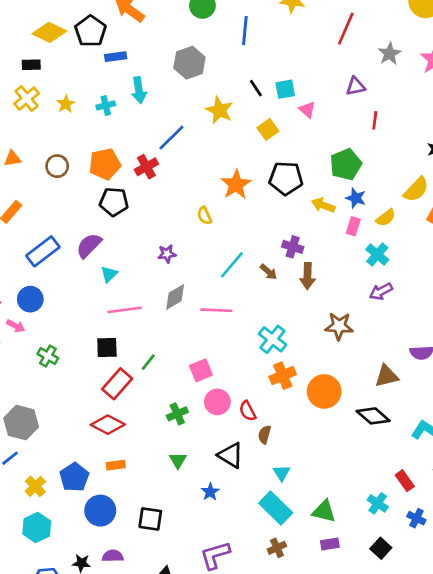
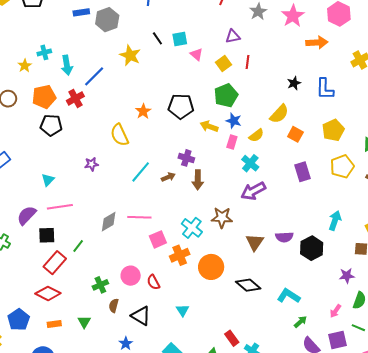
blue rectangle: (116, 57) -> (81, 12), moved
cyan arrow: (139, 90) -> (67, 65), moved
yellow star: (66, 104) -> (25, 66), moved
yellow square: (268, 129) -> (224, 63), moved
orange star: (236, 184) -> (143, 111), size x0.7
yellow semicircle: (204, 216) -> (120, 135), size x1.6
purple semicircle: (89, 246) -> (27, 215), moved
brown arrow: (269, 272) -> (168, 177), turned -64
purple arrow: (381, 291) -> (253, 191), size x1.4
gray diamond: (175, 297) -> (109, 222), moved
pink line: (216, 310) -> (139, 217), moved
cyan cross: (272, 339) -> (192, 228), moved
pink square: (201, 370) -> (158, 239), moved
brown triangle: (387, 376) -> (255, 242), moved, turned -42
brown semicircle: (264, 435) -> (114, 306), moved
green triangle: (178, 460) -> (84, 322), moved
cyan triangle: (282, 473) -> (183, 310), moved
blue pentagon: (74, 477) -> (19, 320), moved
red rectangle: (405, 481) -> (232, 338), moved

